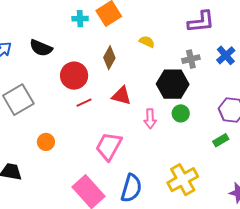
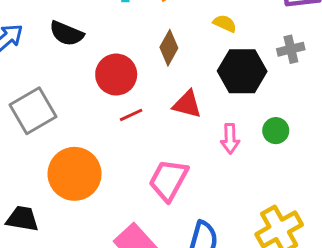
black hexagon: (173, 84) -> (242, 71), moved
orange circle: (46, 142) -> (75, 174), size x2.0

